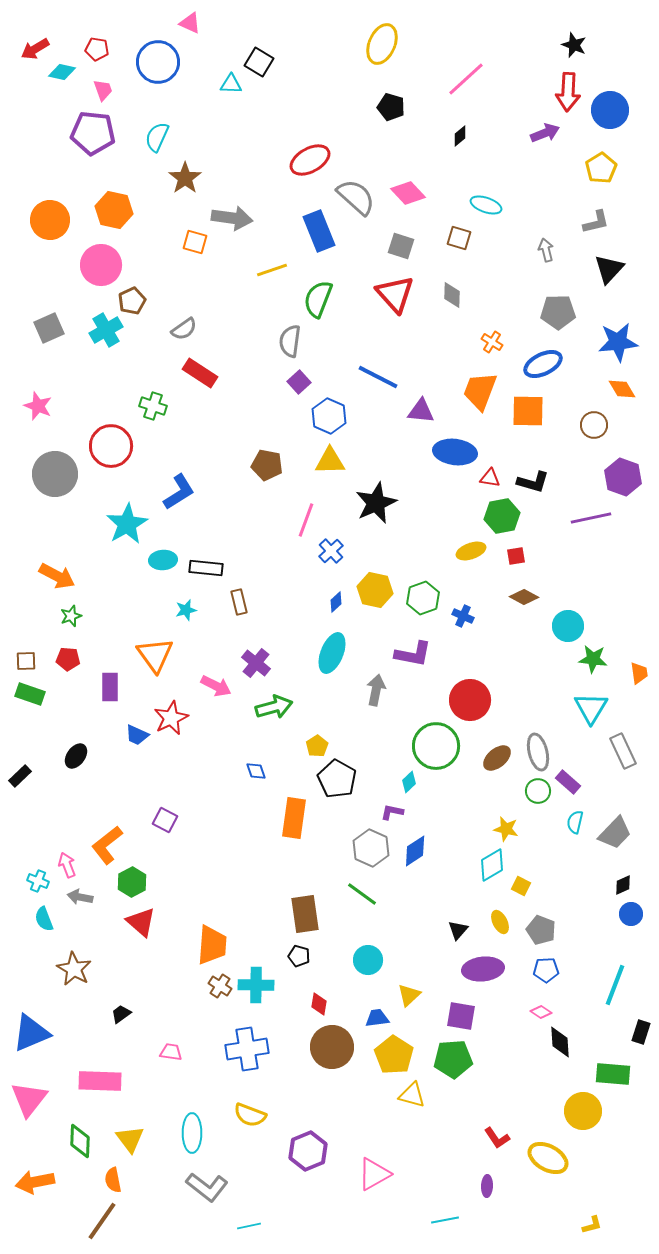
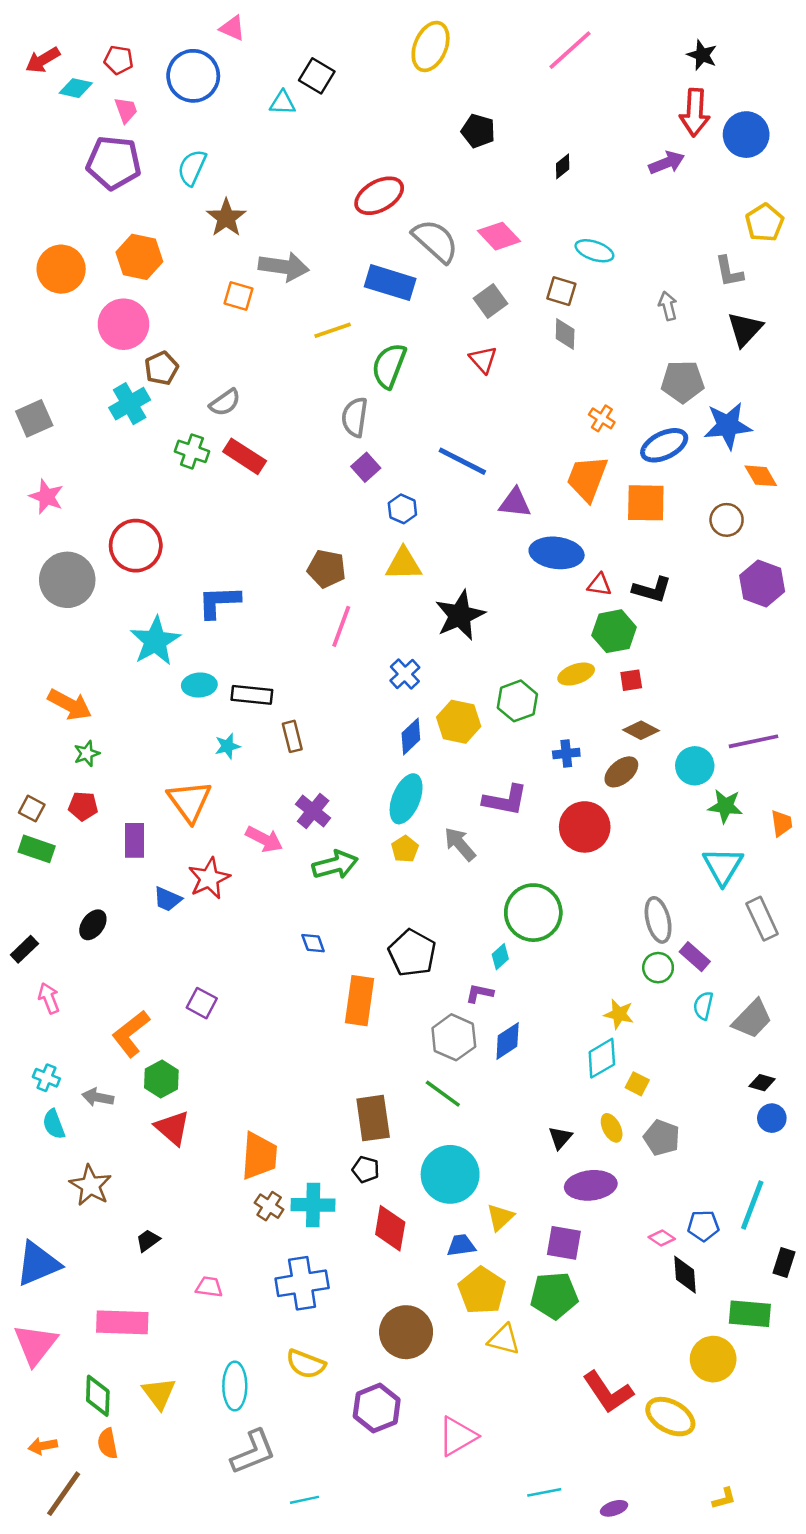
yellow ellipse: (382, 44) -> (431, 46), moved
pink line: (466, 79) -> (570, 50), moved
yellow pentagon: (601, 168) -> (764, 223), moved
gray L-shape: (596, 222) -> (729, 272), turned 92
blue rectangle: (319, 231) -> (390, 283), turned -51
gray square: (401, 246) -> (490, 301), turned 36
red triangle: (395, 294) -> (483, 360), size x0.6
gray diamond: (452, 295) -> (565, 334), moved
gray square: (49, 328) -> (34, 418), moved
blue star: (618, 342) -> (728, 426), moved
green cross: (153, 406) -> (192, 451), moved
blue hexagon: (329, 416) -> (402, 509), size x0.7
blue L-shape: (179, 492) -> (219, 602), turned -150
purple line: (591, 518) -> (753, 741), moved
pink line: (306, 520) -> (341, 626), moved
green hexagon: (423, 598) -> (517, 701), moved
blue diamond: (336, 602) -> (411, 736), size x1.4
blue cross: (463, 616) -> (566, 754), turned -30
brown square: (26, 661) -> (32, 809), turned 30
gray arrow: (376, 690) -> (460, 844), turned -52
red circle: (470, 700) -> (585, 827), moved
yellow pentagon: (317, 746) -> (405, 849), moved
brown ellipse: (497, 758) -> (621, 772), moved
pink arrow: (67, 865) -> (49, 998), moved
black diamond: (623, 885) -> (762, 1083), turned 40
cyan circle: (368, 960) -> (450, 1174), size x1.6
blue pentagon: (546, 970) -> (703, 1226), moved
red diamond: (319, 1004) -> (390, 1228), size x1.6
brown circle: (332, 1047) -> (406, 1332), moved
red L-shape: (497, 1138) -> (608, 1392), size x1.6
orange semicircle: (113, 1180) -> (108, 1443), moved
orange arrow: (35, 1182) -> (43, 1446), size x0.6
purple ellipse: (487, 1186) -> (614, 1508), moved, turned 70
gray L-shape: (207, 1187) -> (253, 1452), turned -60
brown line: (102, 1221) -> (64, 1494), moved

